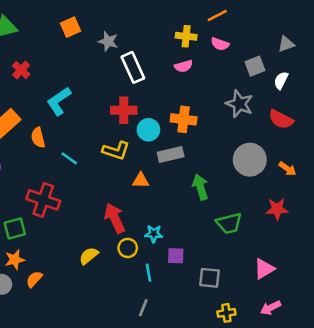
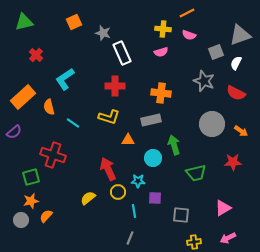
gray triangle: (286, 44) -> (240, 35), size x1.6
cyan circle: (148, 130) -> (153, 158), moved

